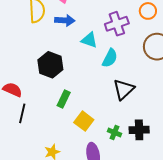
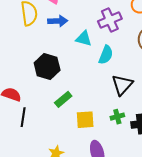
green rectangle: (64, 99) -> (63, 99), turned 30
yellow square: (84, 121) -> (85, 120), turned -36
green cross: (114, 132) -> (117, 117), moved, turned -32

